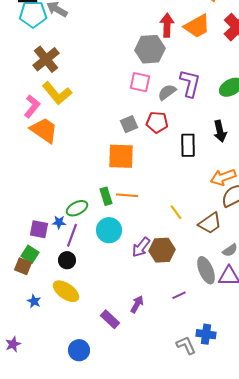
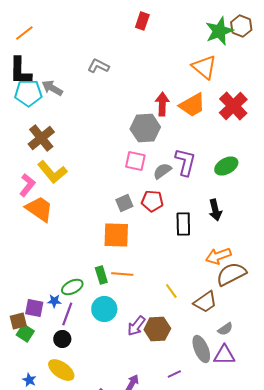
brown square: (23, 266) -> (18, 321), moved, turned -36

